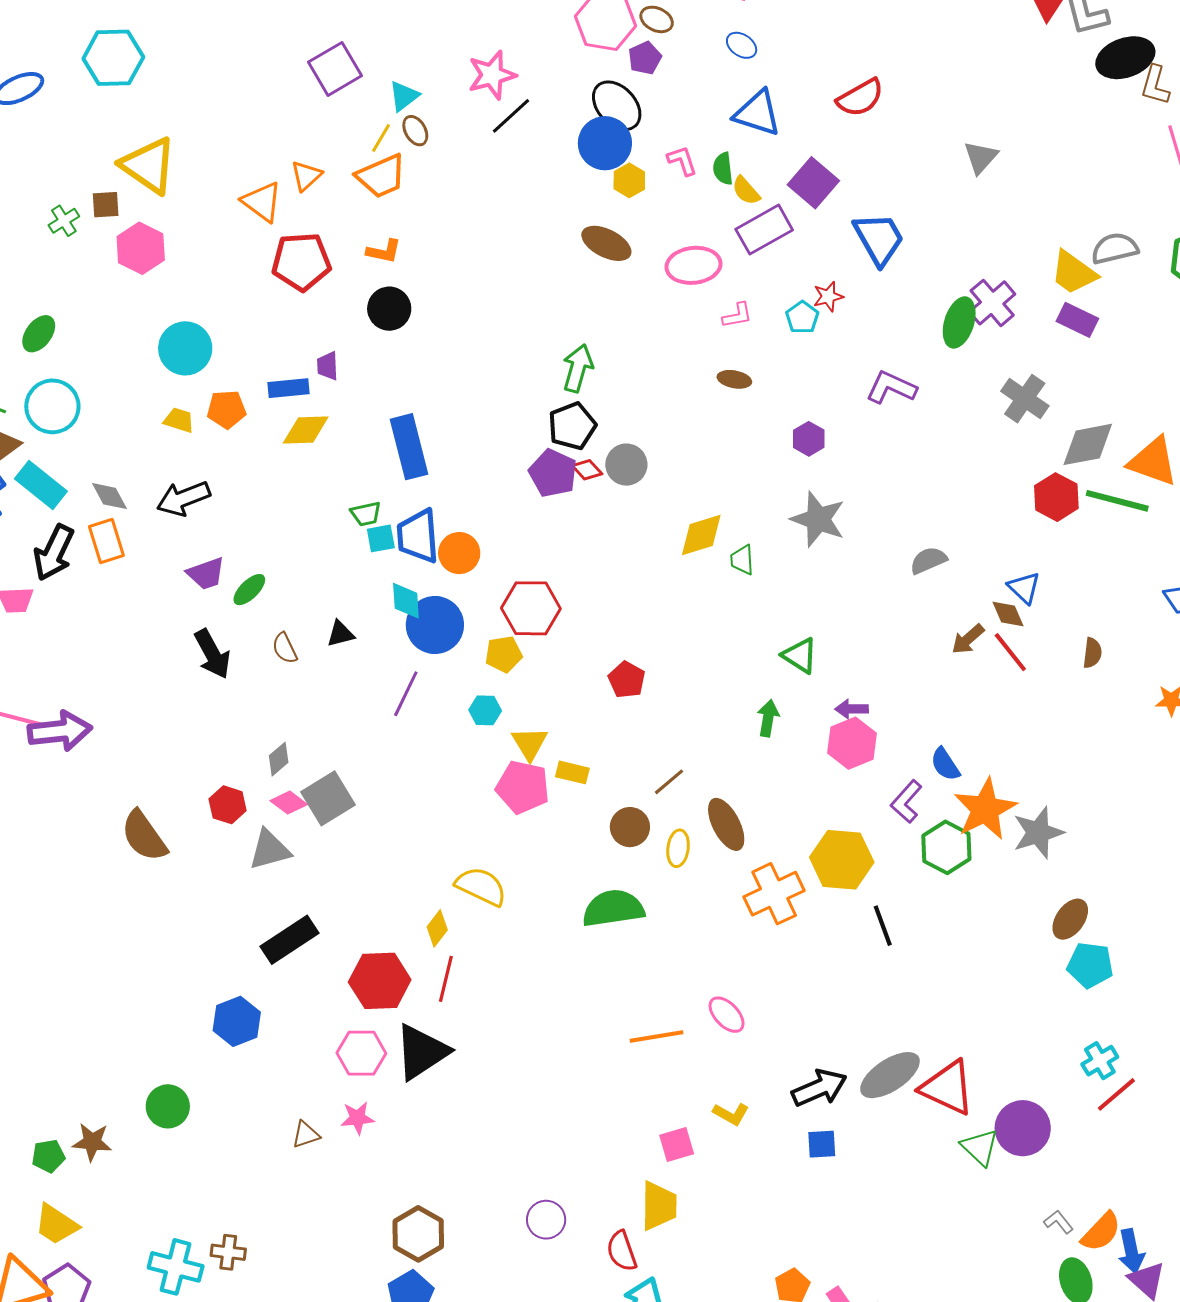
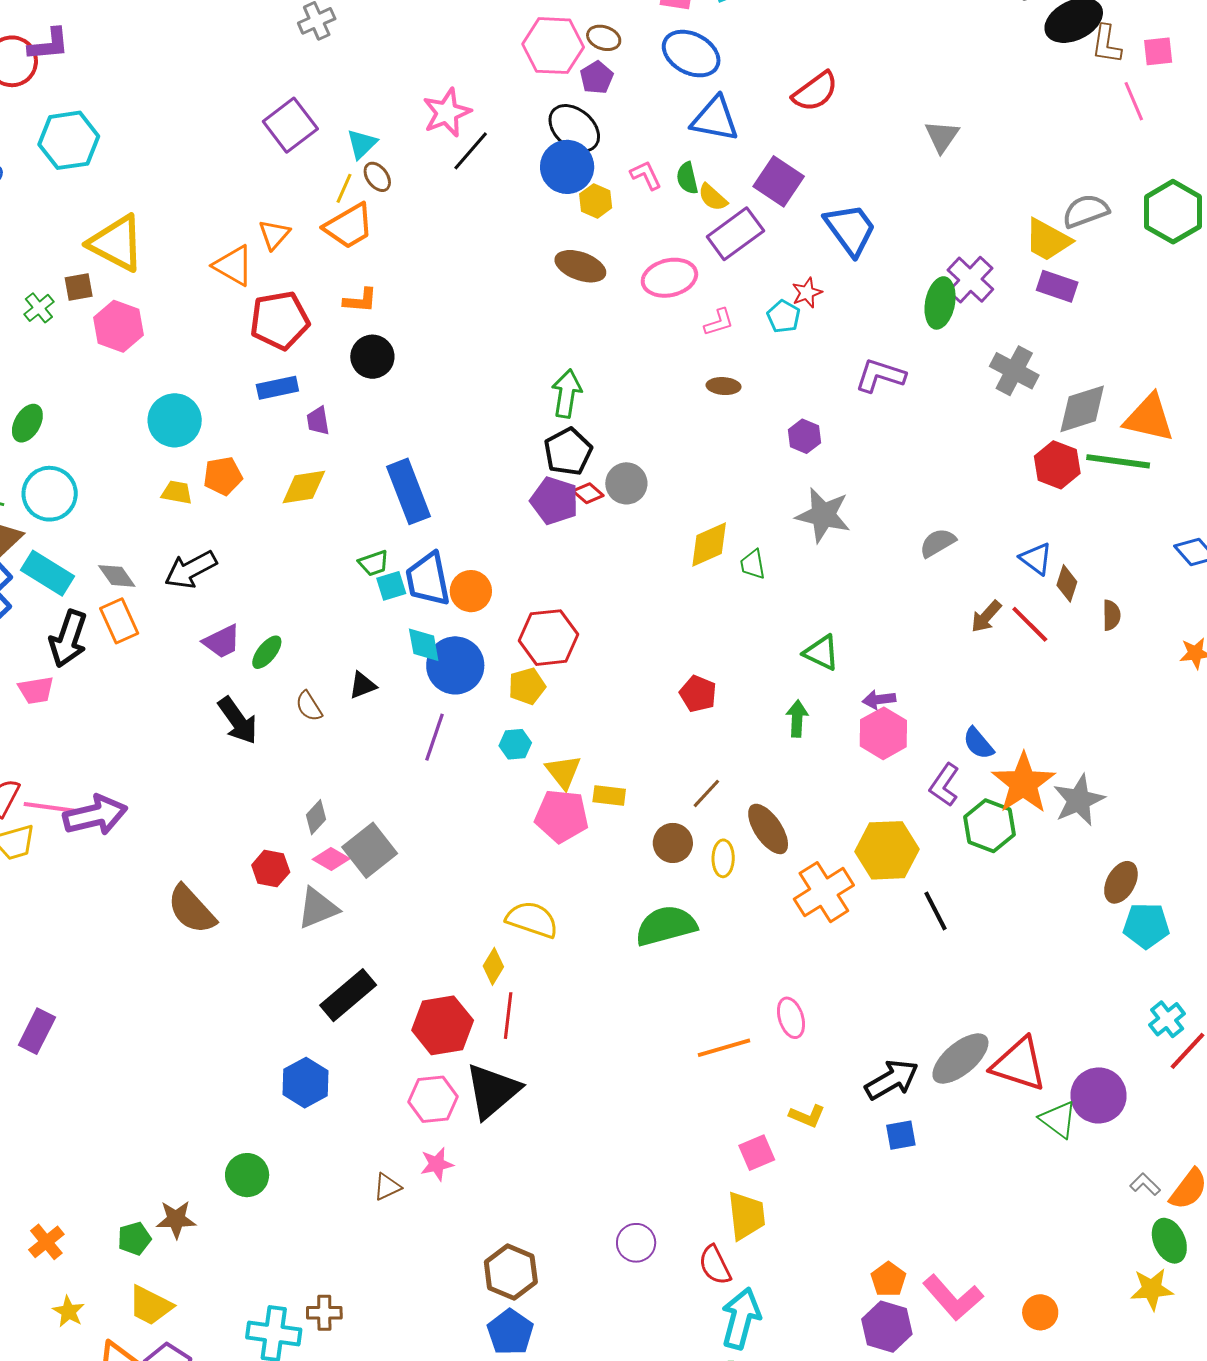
blue ellipse: (742, 45) -> (691, 54), size x1.8
blue rectangle: (289, 388) -> (277, 388), moved
brown diamond: (1008, 614) -> (1067, 583), moved, turned 48
red pentagon: (627, 680) -> (698, 694), moved
pink ellipse: (727, 1015) -> (791, 1018), turned 33

